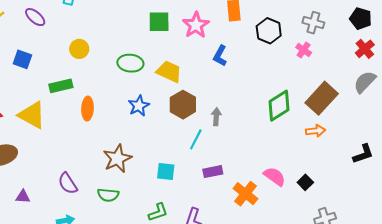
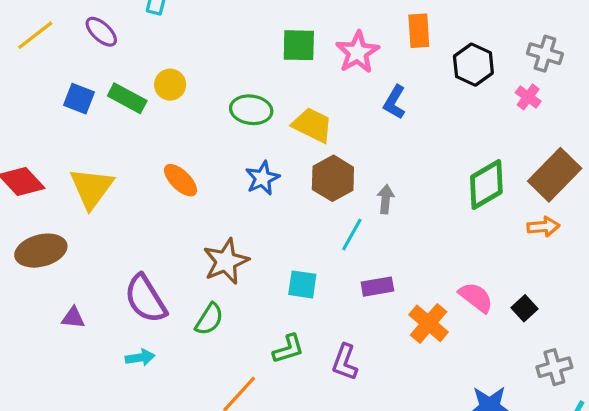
green rectangle: (61, 86) -> (127, 98), moved, turned 40
orange ellipse: (87, 109) -> (180, 180), turned -50
yellow triangle: (32, 115) -> (92, 188), turned 36
purple semicircle: (68, 183) -> (145, 299), size x1.4
green semicircle: (108, 195) -> (209, 319), turned -65

